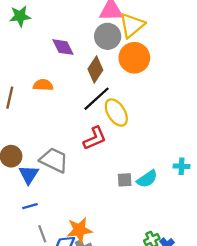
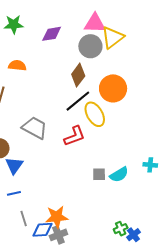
purple diamond: (63, 47) -> (52, 34), moved, turned -75
orange circle: (134, 58) -> (113, 88), moved
orange semicircle: (43, 85) -> (17, 65), moved
gray trapezoid: (54, 160) -> (35, 128), moved

